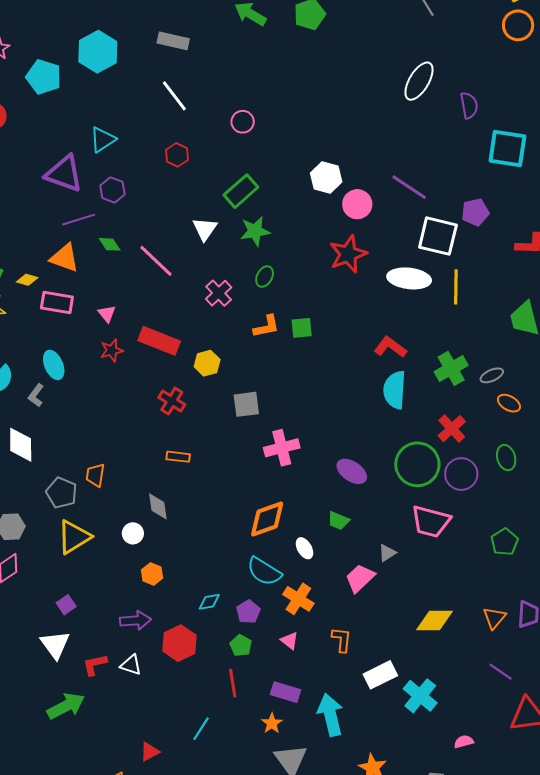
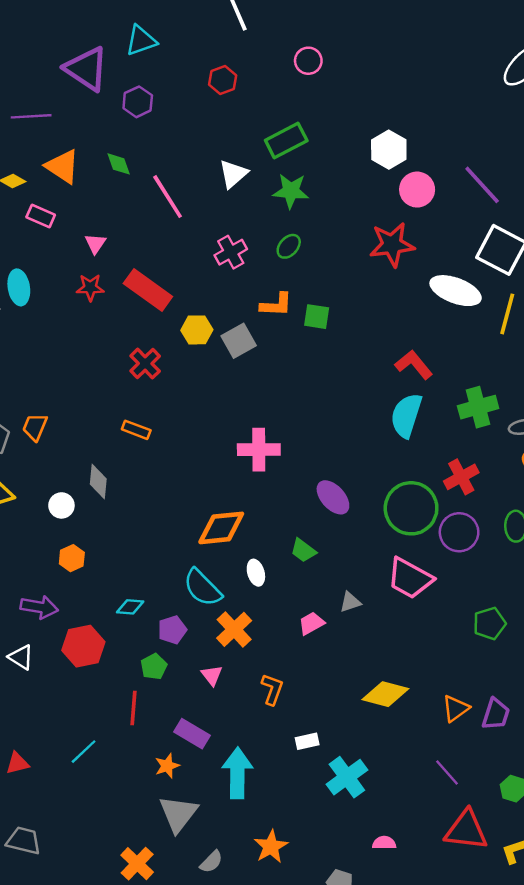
purple line: (79, 220) -> (31, 116), moved
pink rectangle: (57, 303) -> (41, 216), size x0.7
gray square: (246, 404) -> (239, 341), moved, turned -36
pink trapezoid: (360, 578) -> (311, 623), size x0.7
white rectangle: (380, 675) -> (307, 741), size x0.6

